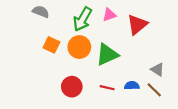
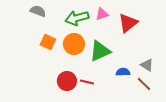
green arrow: (83, 19) -> (77, 18), turned 45
blue semicircle: (132, 86) -> (123, 72), moved
red line: (107, 88) -> (87, 82), moved

